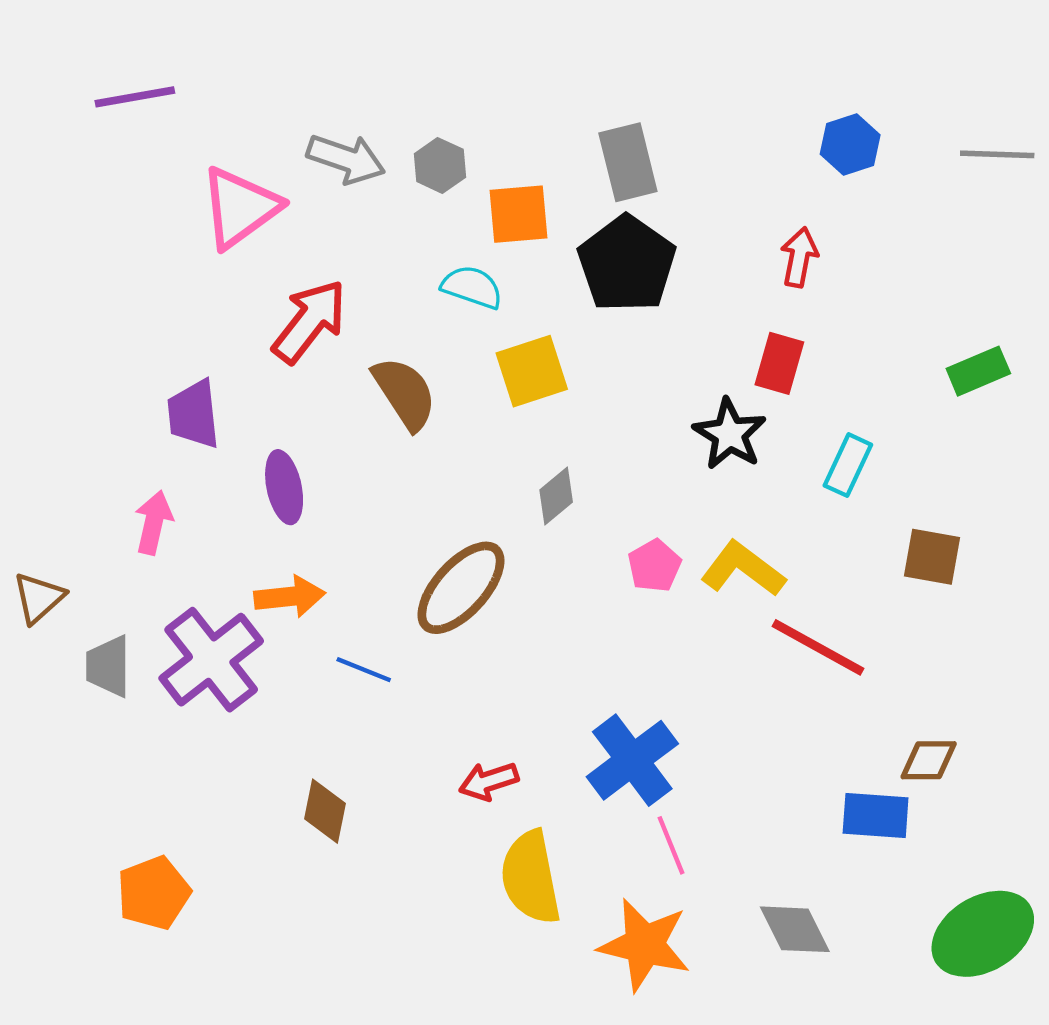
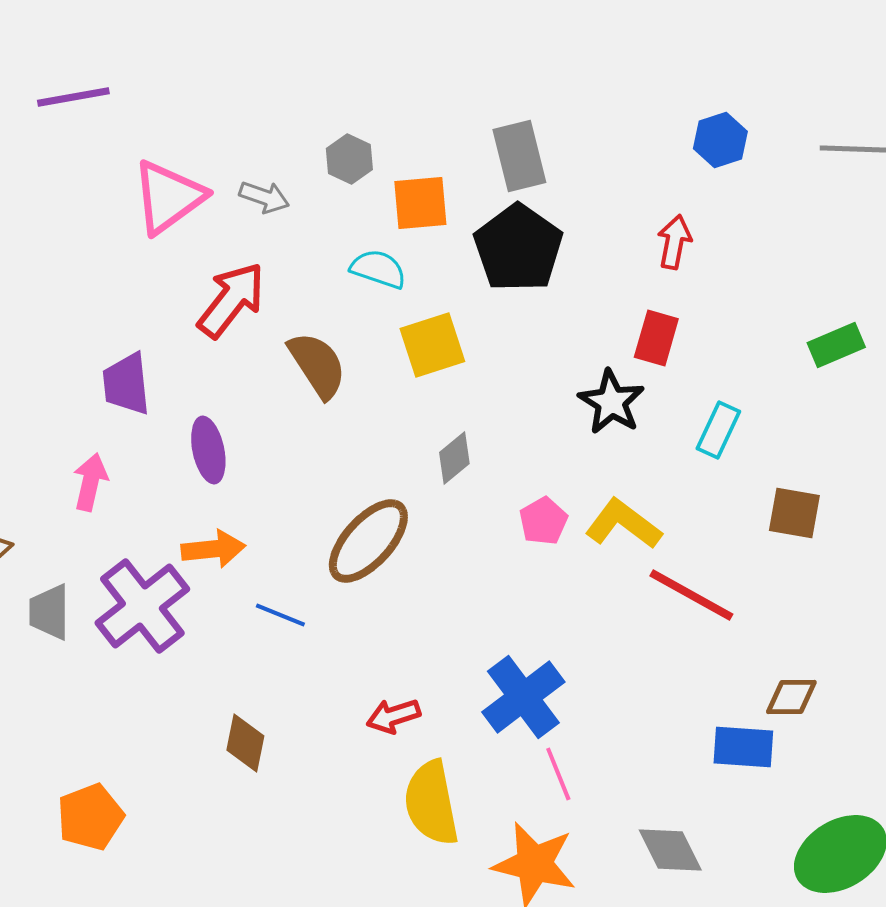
gray arrow: (346, 159) -> (264, 197), moved, size x0.7

